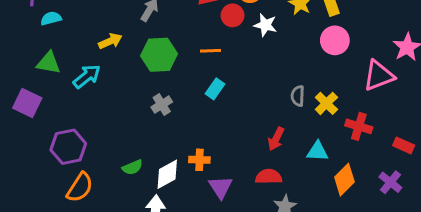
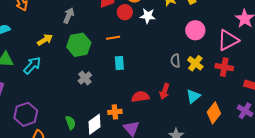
pink circle: (335, 40) -> (195, 30), moved
cyan rectangle: (215, 89) -> (119, 63), turned -32
red cross: (359, 126) -> (224, 67), moved
cyan triangle: (317, 151) -> (193, 96), turned -35
green semicircle: (132, 167) -> (71, 123), turned -80
red semicircle: (269, 177) -> (140, 97), moved

